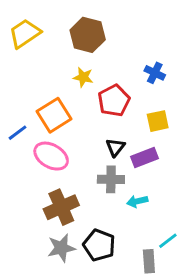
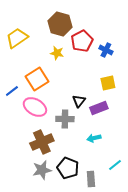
yellow trapezoid: (25, 33) -> (17, 38), moved
red pentagon: (114, 101) -> (82, 41), moved
gray cross: (111, 179) -> (65, 119), moved
gray rectangle: (149, 261) -> (91, 179), moved

